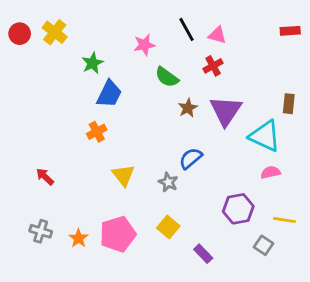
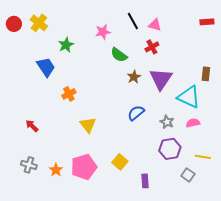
blue trapezoid: (109, 94) -> (46, 67), moved, turned -60
gray star: (168, 182) -> (167, 122), moved
purple rectangle: (203, 254) -> (145, 181), turned 40

